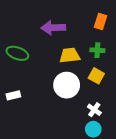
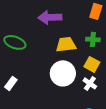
white rectangle: (13, 95) -> (11, 83), turned -40
white cross: (94, 110) -> (90, 83), moved

